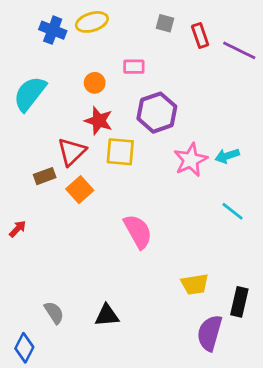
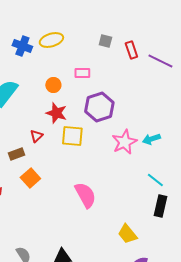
red triangle: (72, 152) -> (36, 136), size x0.6
orange square: (80, 190) -> (30, 178), moved
yellow trapezoid: (195, 284) -> (127, 234), turned 60
black rectangle: (239, 302) -> (160, 206), moved

